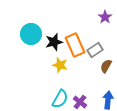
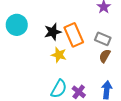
cyan circle: (31, 34) -> (17, 25), moved
gray rectangle: (95, 50) -> (103, 39), moved, turned 56

